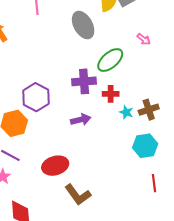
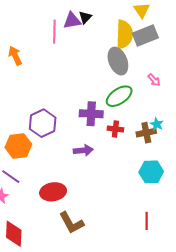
gray ellipse: (83, 25) -> (118, 61), moved
brown cross: (149, 110) -> (146, 133), moved
cyan star: (126, 112) -> (157, 124), moved
cyan hexagon: (145, 146) -> (151, 172), moved

